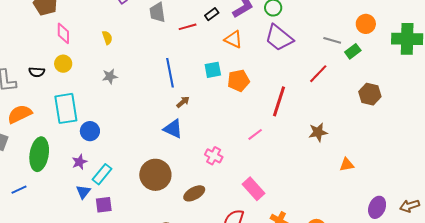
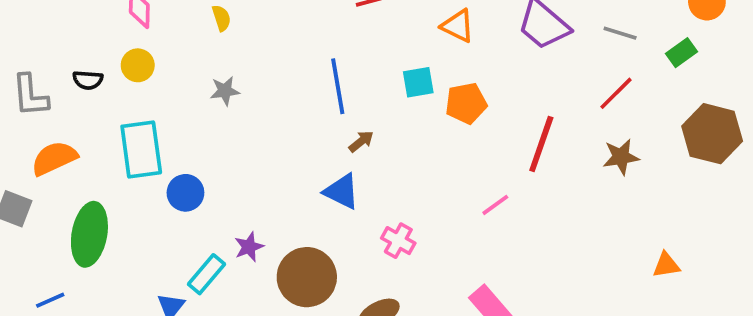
gray line: (332, 40) -> (620, 33), moved
brown hexagon: (370, 94) -> (712, 134), size x1.4
brown star: (318, 132) -> (621, 157), moved
pink cross: (214, 156) -> (398, 241), moved
purple star: (79, 162) -> (249, 247), moved

